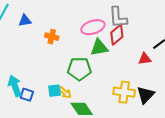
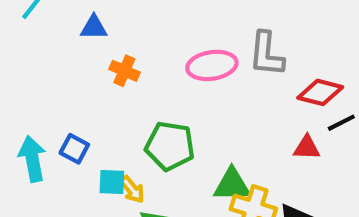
blue triangle: (25, 20) -> (94, 28), moved
red diamond: (117, 35) -> (320, 92), moved, turned 45
green triangle: (99, 48) -> (232, 185), moved
blue square: (27, 95) -> (74, 149), moved

